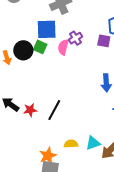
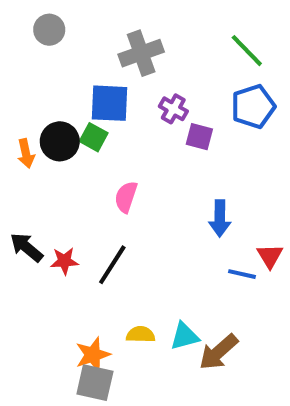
purple cross: (76, 38) -> (173, 109), moved, turned -32
purple square: (104, 41) -> (199, 137), moved
pink semicircle: (63, 47) -> (126, 197), moved

